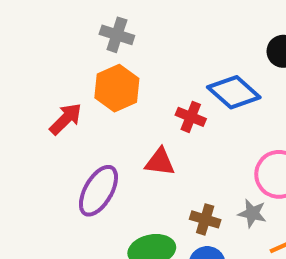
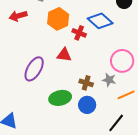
orange hexagon: (117, 88) -> (58, 19), moved
red arrow: (66, 119) -> (18, 16), moved, turned -150

